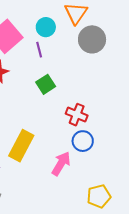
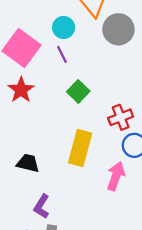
red cross: (77, 115) -> (121, 117), turned -30
yellow rectangle: (21, 146) -> (80, 148), moved

